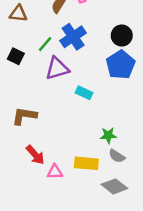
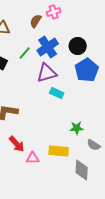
black circle: (122, 36) -> (78, 46), moved
purple triangle: (57, 68) -> (47, 73), moved
gray semicircle: (117, 156) -> (94, 145), moved
gray diamond: (114, 186) -> (82, 170), turned 55

